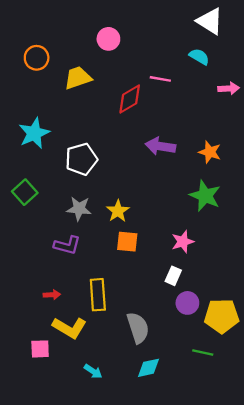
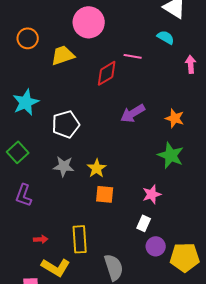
pink circle: (108, 39) -> (89, 22), size x1.6
pink arrow: (229, 88) -> (191, 64), turned -90
purple arrow: (160, 146) -> (133, 113), turned -40
purple L-shape: (67, 245) -> (24, 195), moved, turned 95

